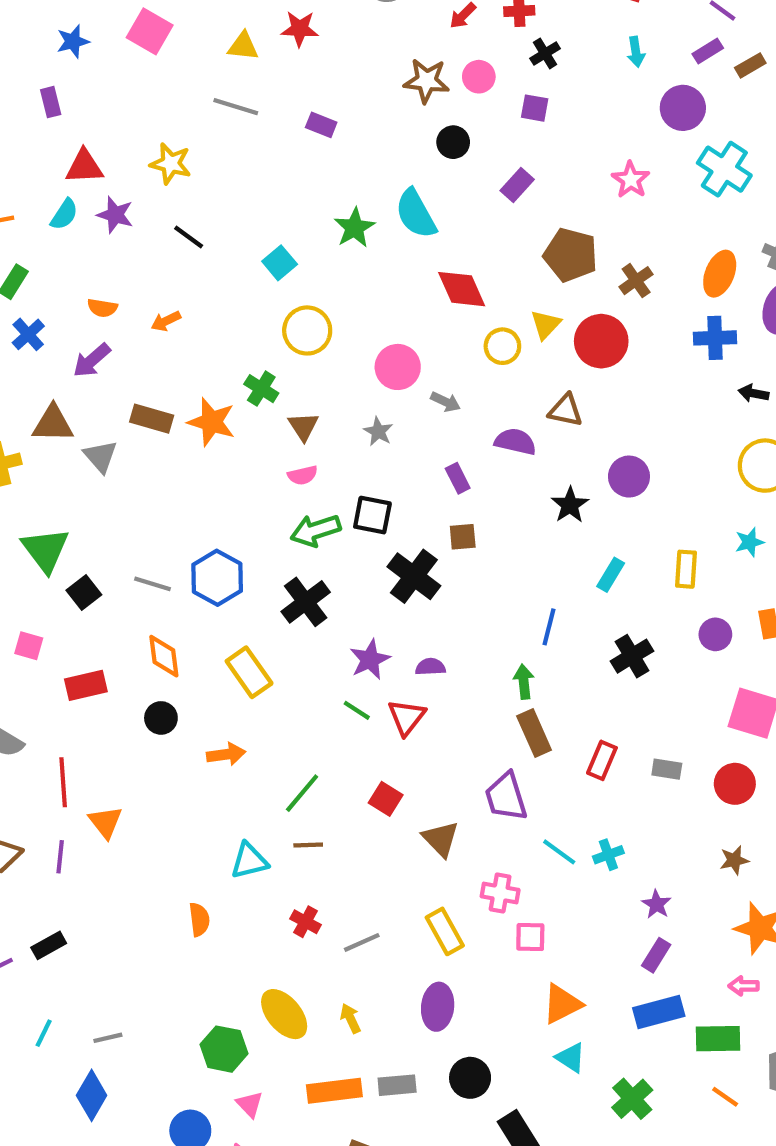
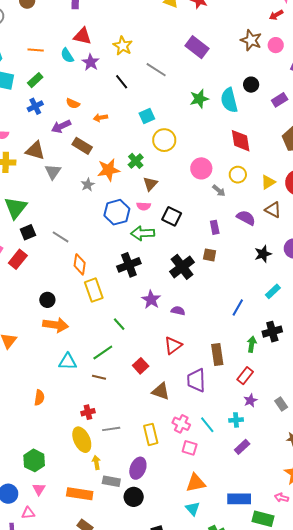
gray line: (236, 107) -> (156, 70), moved
purple rectangle: (321, 125) -> (197, 47), size x1.6
black circle: (453, 142) -> (251, 85), moved
cyan semicircle: (64, 214) -> (67, 56), turned 98
cyan square: (280, 263) -> (147, 116), moved
yellow triangle: (546, 325) -> (268, 182), moved
yellow circle: (502, 346) -> (238, 175), moved
brown rectangle: (152, 419) -> (82, 146), moved
orange star: (212, 422) -> (109, 170), turned 30
gray star: (378, 432) -> (88, 185), moved
black square: (372, 515) -> (172, 216), moved
blue hexagon: (217, 578) -> (117, 212), moved
orange diamond: (164, 656) -> (80, 264), moved
purple star: (370, 659) -> (151, 300), turned -30
green arrow: (524, 682) -> (252, 344), moved
red rectangle: (86, 685) -> (18, 259), moved, turned -54
green line: (357, 710) -> (119, 324), moved
red triangle: (407, 717) -> (173, 345), moved
orange arrow: (226, 754) -> (56, 325), moved, size x1.4
gray rectangle: (667, 769) -> (281, 404), moved, turned 32
brown triangle: (441, 839) -> (161, 391), turned -42
cyan line: (559, 852) -> (207, 425), moved
cyan triangle: (249, 861) -> (68, 362), moved
purple star: (656, 904) -> (250, 400), moved
red cross: (306, 922) -> (88, 412), turned 32
purple rectangle: (656, 955) -> (242, 447), moved
yellow ellipse: (284, 1014) -> (82, 440), moved
black circle: (470, 1078) -> (134, 497), moved
gray rectangle: (397, 1085) -> (111, 481), moved

